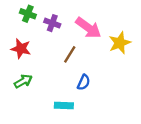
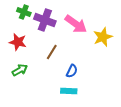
purple cross: (52, 23) -> (45, 20), size x1.5
brown line: (70, 54) -> (52, 52), moved
cyan rectangle: (64, 106) -> (69, 91), moved

